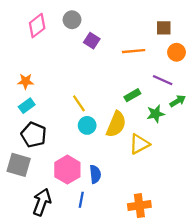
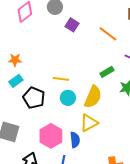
orange line: (134, 51) -> (108, 34), turned 42
yellow line: (79, 103) -> (61, 79), turned -49
black pentagon: (34, 135) -> (34, 98), moved
yellow triangle: (139, 144) -> (89, 123), moved

